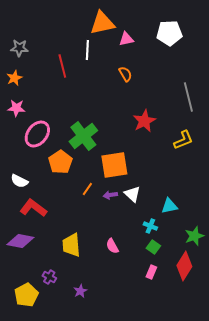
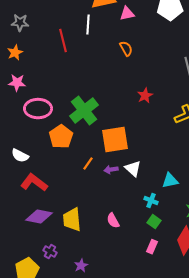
red star: (144, 121) -> (145, 96), size x0.7
pink ellipse: (37, 134) -> (38, 109), turned 52
purple diamond: (20, 241) -> (39, 217), moved

